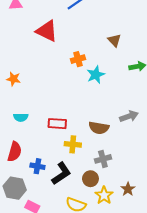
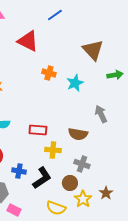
brown triangle: (114, 40) -> (93, 50), size x1.6
orange cross: (78, 59) -> (49, 73), moved, turned 32
gray arrow: (129, 116) -> (101, 114), moved, turned -96
gray cross: (103, 159) -> (82, 164), turned 35

